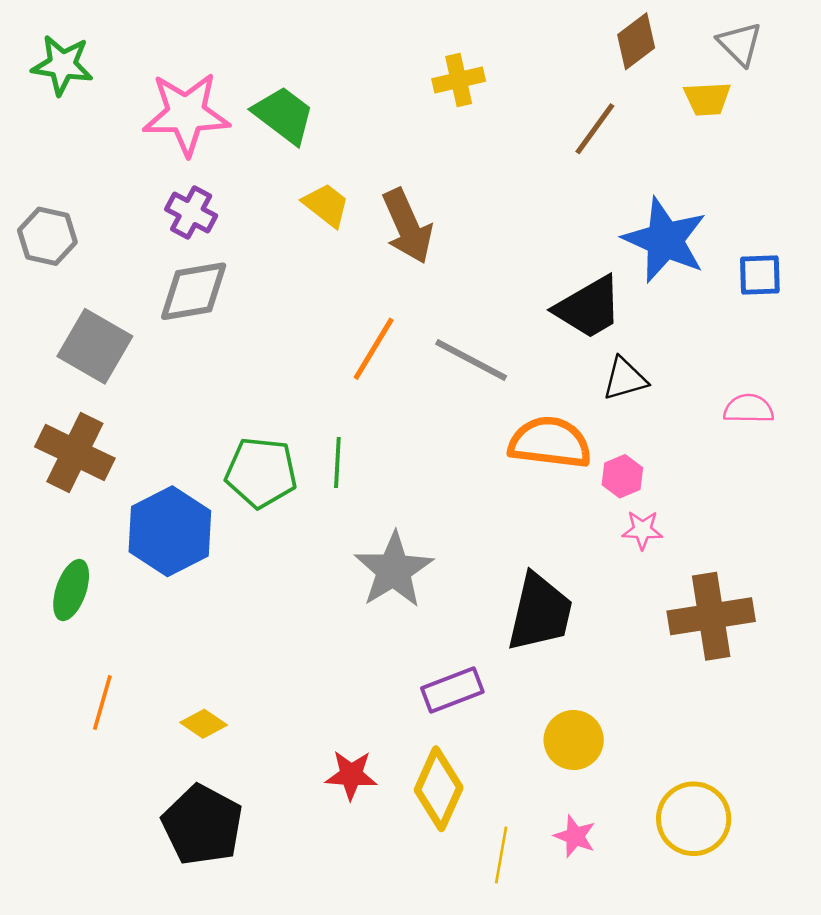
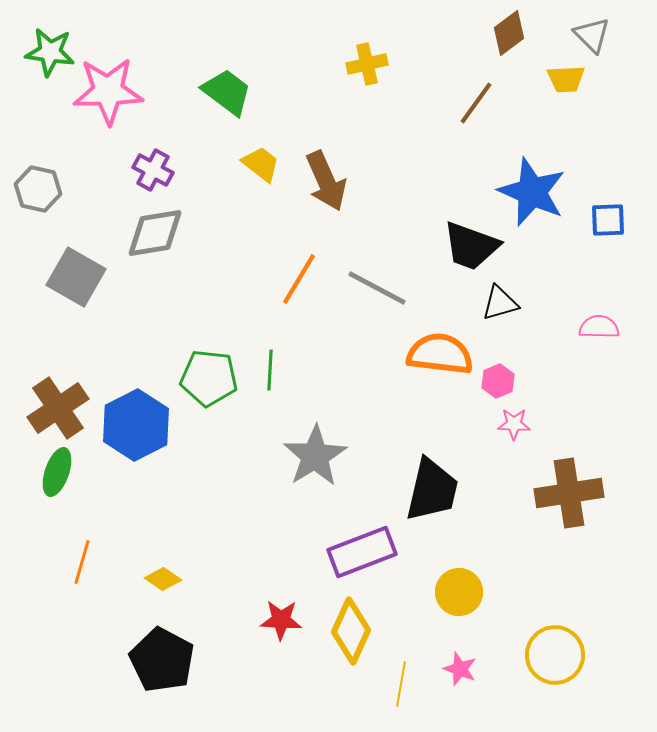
pink star: (186, 114) -> (108, 91), moved
black trapezoid: (589, 308) -> (471, 246), turned 50
brown cross: (75, 452) -> (58, 408), moved, turned 30
purple rectangle: (452, 690) -> (362, 552), size x1.4

